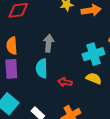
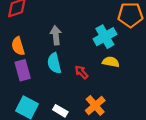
red arrow: (65, 82) -> (81, 72), turned 48

